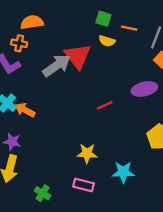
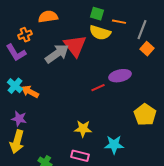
orange semicircle: (32, 22) -> (48, 17), moved
yellow semicircle: (107, 41) -> (100, 33), size x1.5
orange cross: (19, 43) -> (25, 35), turned -32
purple ellipse: (144, 89) -> (120, 76), moved

